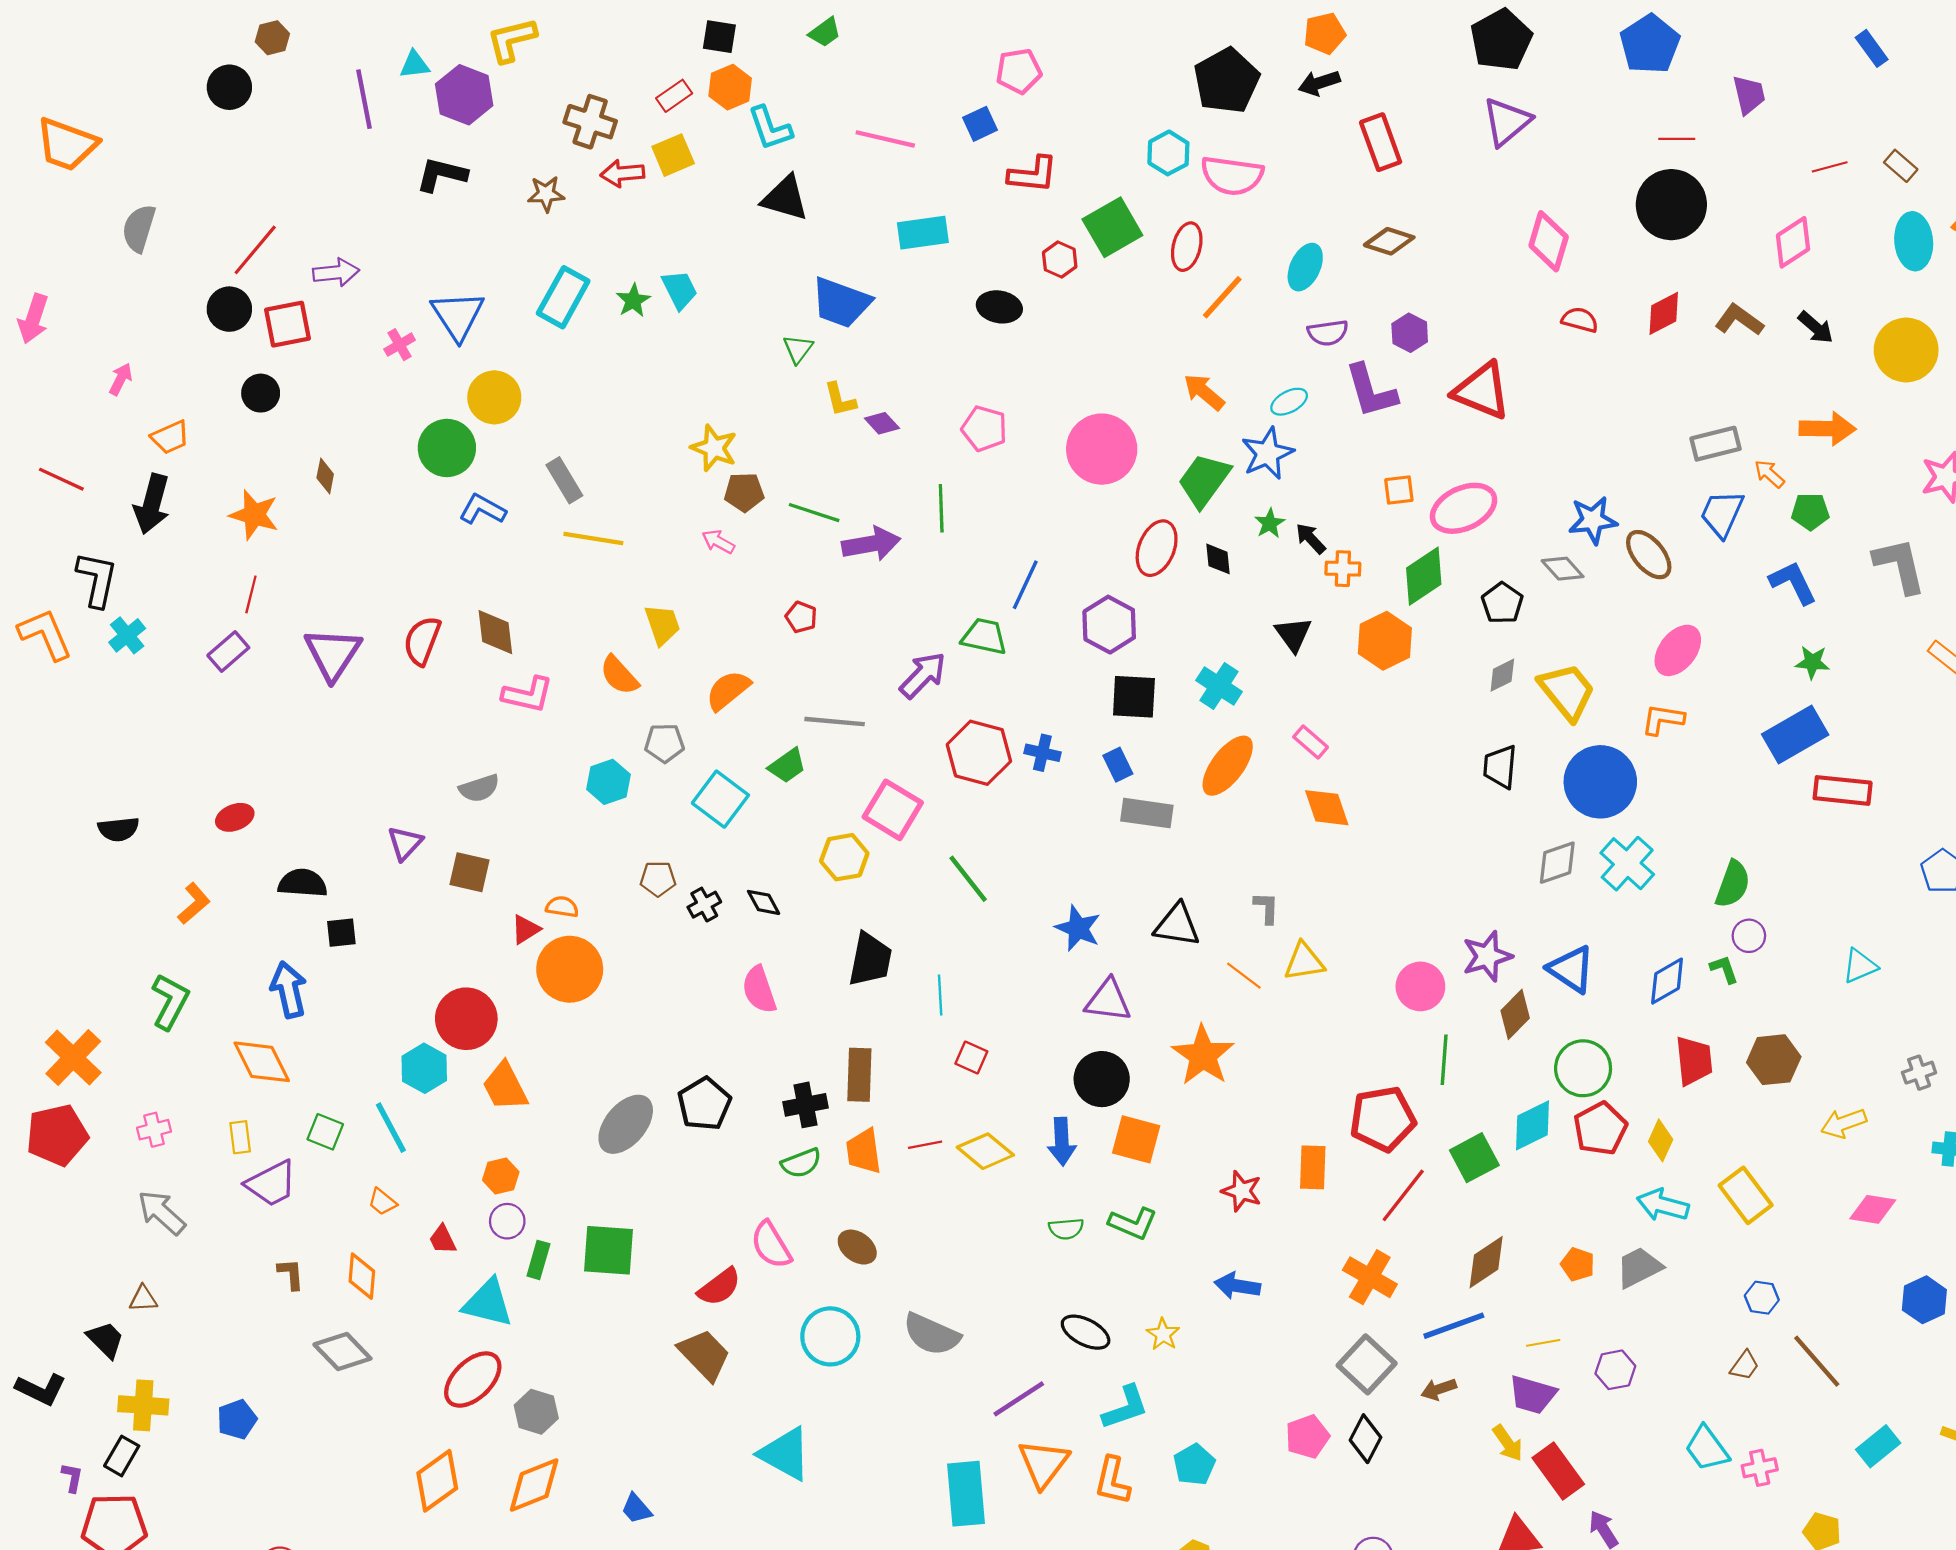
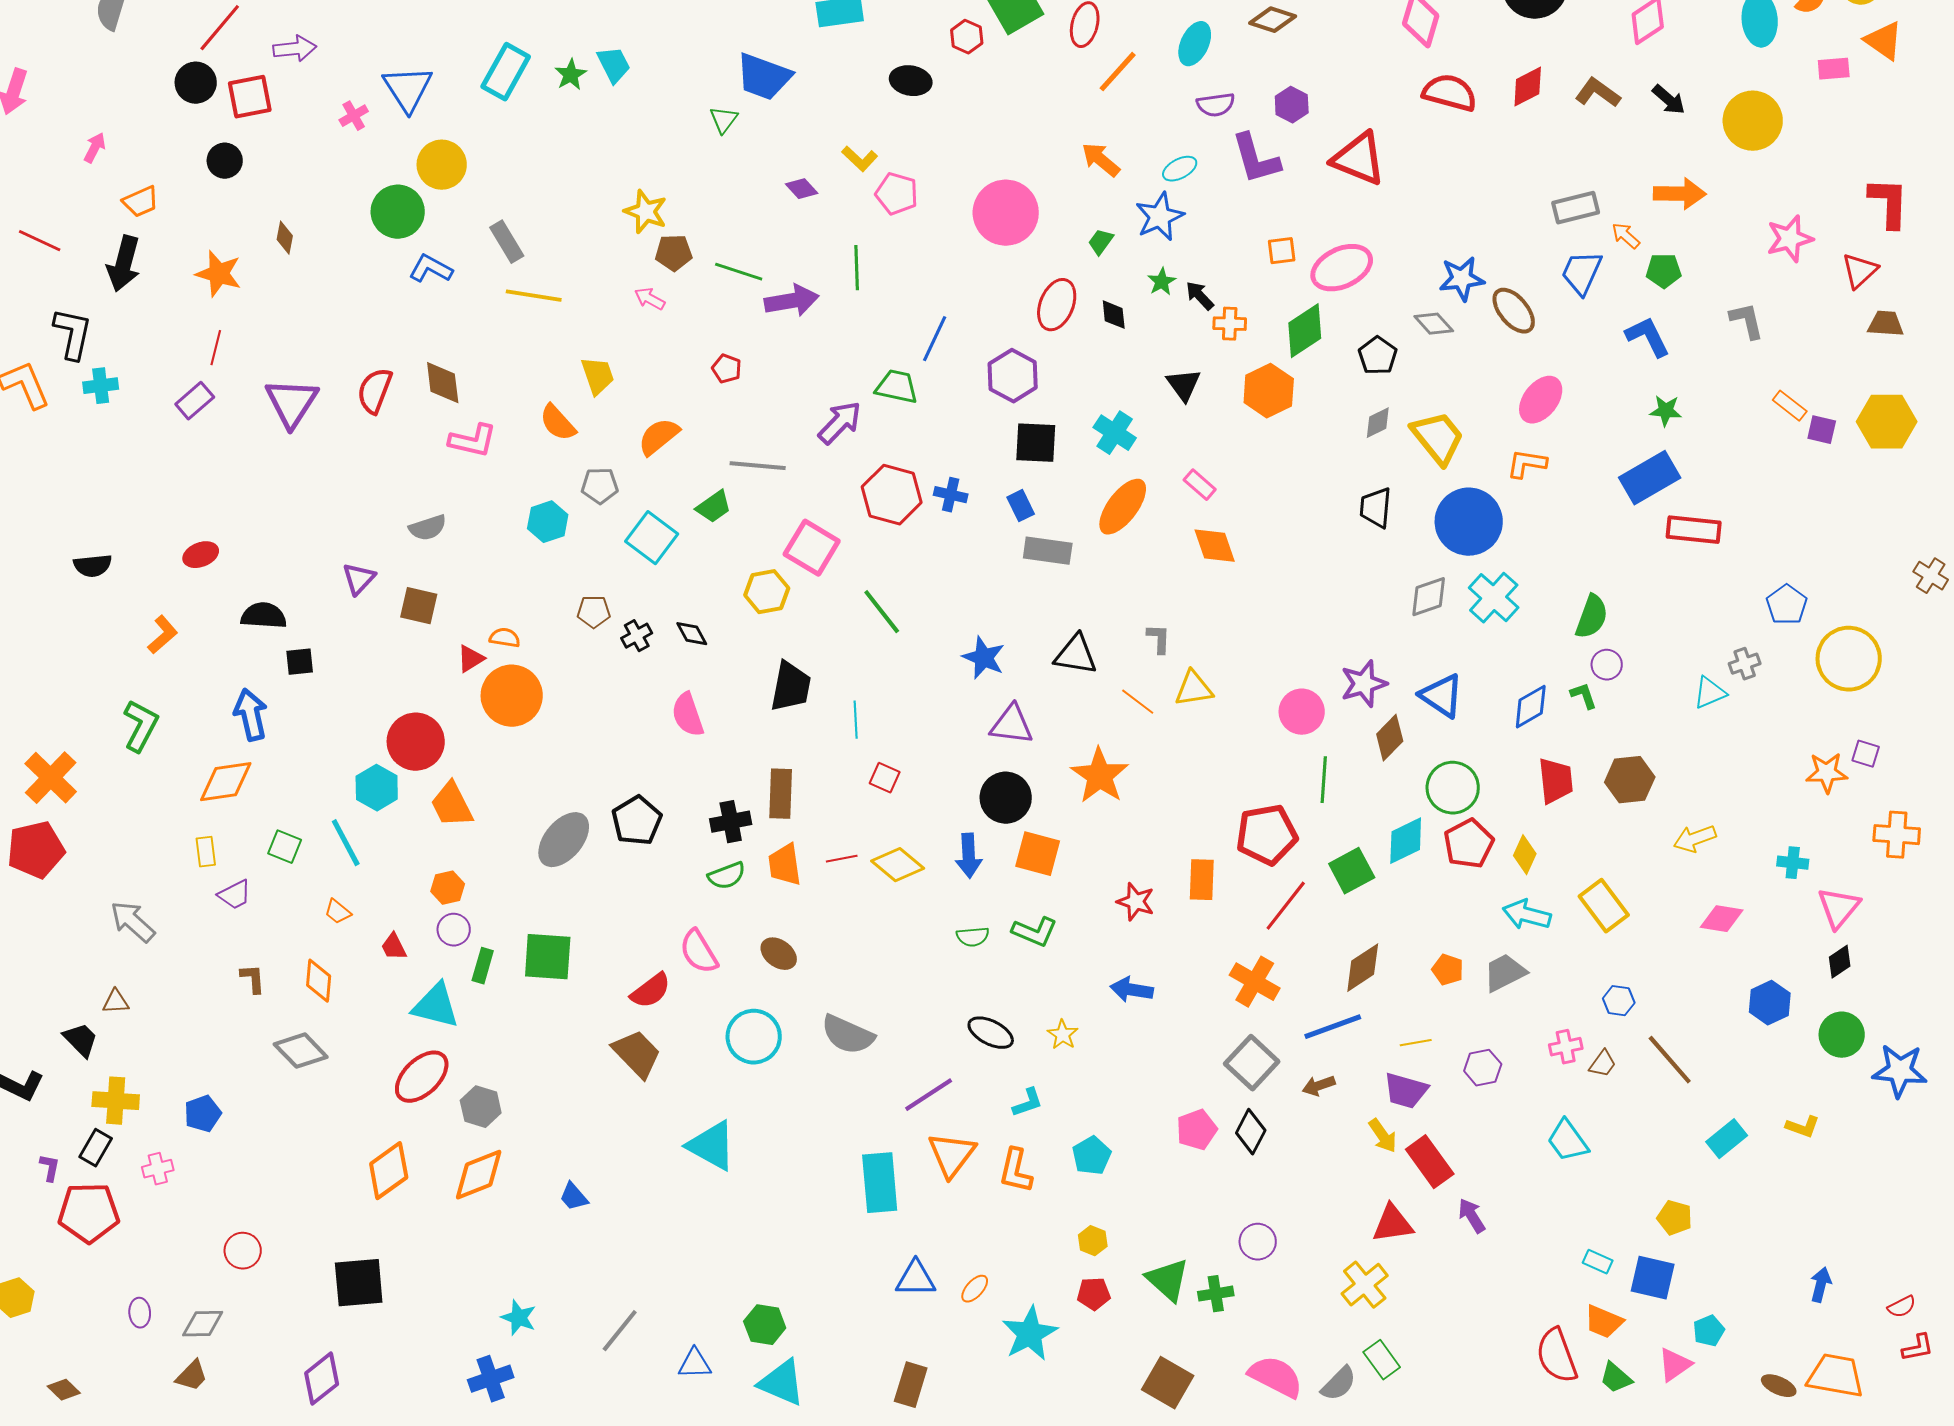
red semicircle: (1580, 320) -> (1450, 93), size x1.6
yellow L-shape: (840, 400) -> (860, 159), moved, turned -33
green trapezoid: (1204, 480) -> (1101, 242), size x0.5
gray L-shape: (1900, 565) -> (1747, 321), size x0.7
cyan cross: (127, 635) -> (101, 386), turned 32
orange diamond: (262, 1062) -> (226, 782), turned -72
gray cross: (1919, 1073) -> (1745, 664), moved
pink cross: (154, 1130) -> (158, 1169), moved
purple trapezoid: (271, 1184) -> (235, 895), size x0.7
cyan L-shape: (1125, 1408) -> (1028, 1103), size x0.7
pink cross: (1760, 1468) -> (1566, 1047), moved

